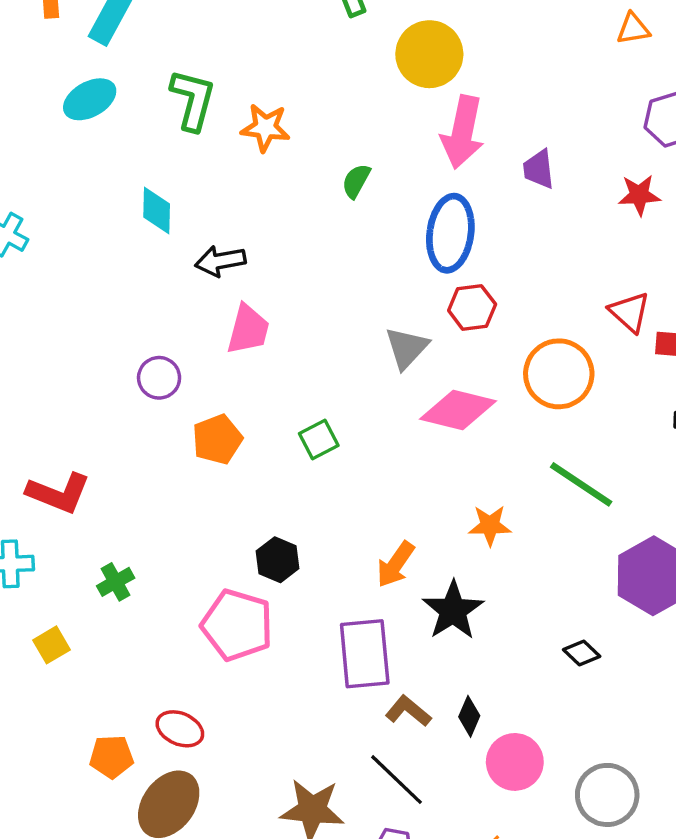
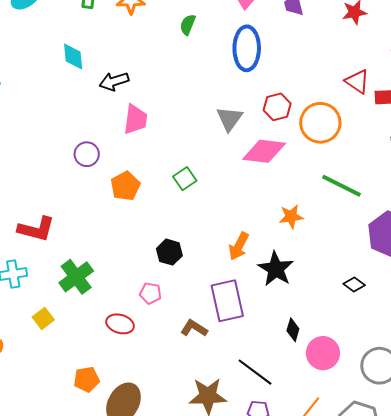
red hexagon: (472, 307) -> (277, 107), moved
green cross: (116, 582) -> (76, 277), size x1.6
pink pentagon: (237, 625) -> (150, 293), size x0.5
brown L-shape: (408, 711) -> (194, 328), moved
red ellipse: (180, 729) -> (120, 324), moved

